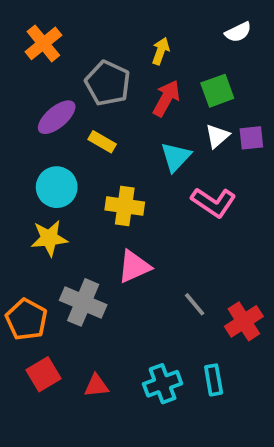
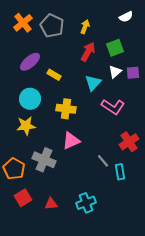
gray pentagon: (108, 83) -> (52, 26), moved
red cross: (244, 321) -> (129, 142), moved
cyan rectangle: (214, 380) -> (120, 172), moved

